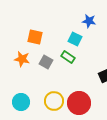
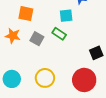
cyan square: (75, 39) -> (66, 16), turned -32
red circle: (79, 103) -> (84, 80), moved

